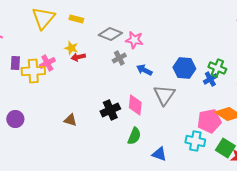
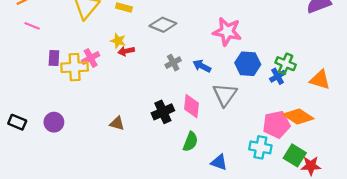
pink star: (134, 40) -> (227, 32), moved, size x1.4
gray cross: (119, 58) -> (173, 63), moved

